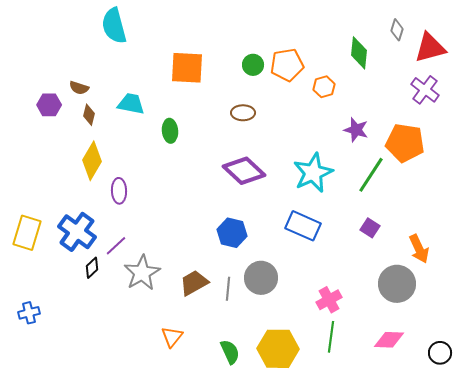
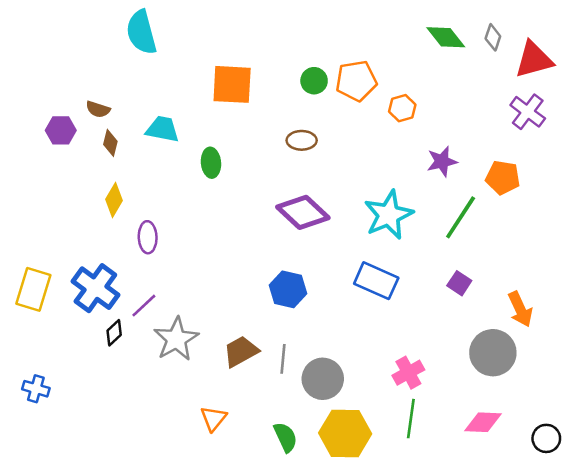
green diamond: (359, 53) -> (446, 37), moved, turned -44
purple star: (356, 130) -> (442, 161), turned -30
orange pentagon: (405, 143) -> (503, 178), size x0.7
yellow diamond: (92, 161) -> (114, 200), size x0.7
gray circle: (261, 278) -> (323, 379), moved
blue cross: (29, 313) -> (36, 389), turned 30

